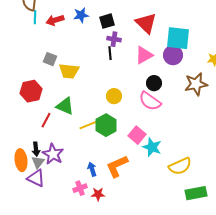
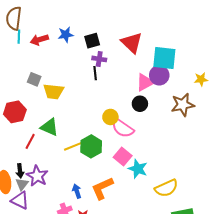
pink triangle: (144, 55) -> (145, 82), moved
yellow circle: (114, 96) -> (110, 117), moved
pink semicircle: (150, 101) -> (123, 128), moved

